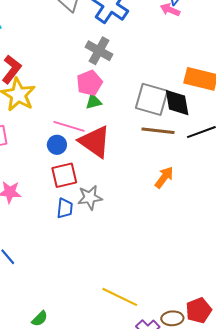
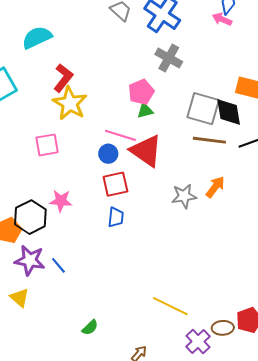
gray cross: (99, 51) -> (169, 58), moved
gray star: (90, 198) -> (184, 196), moved

